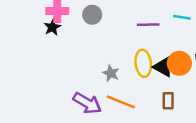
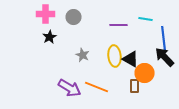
black star: (52, 27) -> (50, 37), moved
orange circle: (179, 63) -> (144, 73), moved
gray star: (111, 73) -> (82, 55), moved

